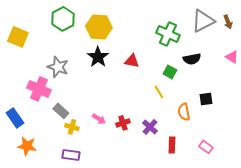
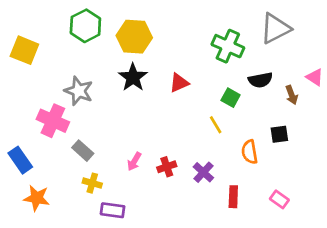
brown arrow: (228, 22) -> (292, 95), moved
red triangle: (132, 61) -> (179, 83), turned -35
pink arrow: (99, 119) -> (134, 161), turned 88
yellow cross: (72, 127) -> (92, 183), moved
purple rectangle: (71, 155) -> (113, 210), moved

